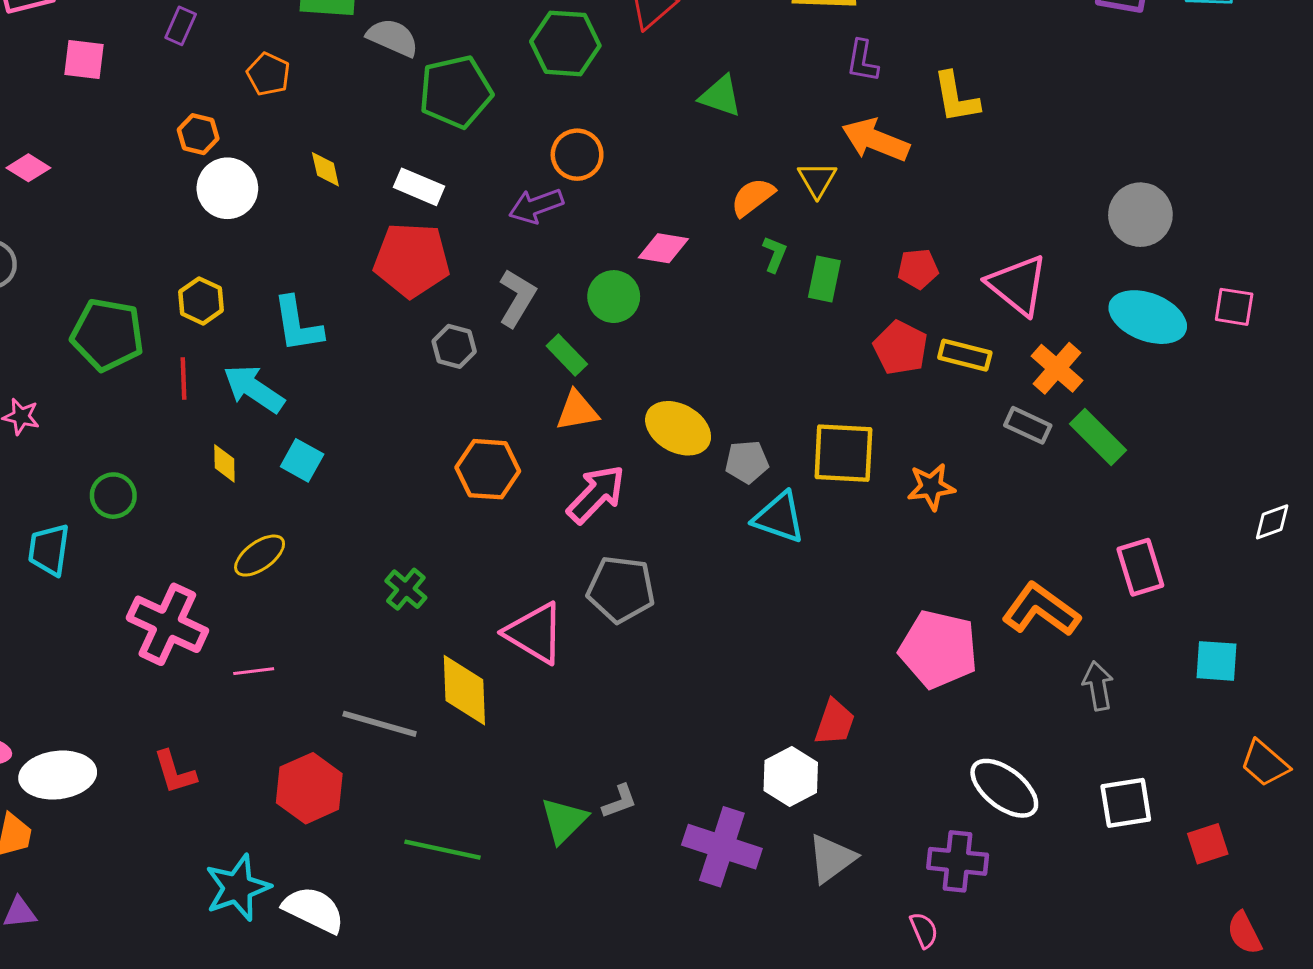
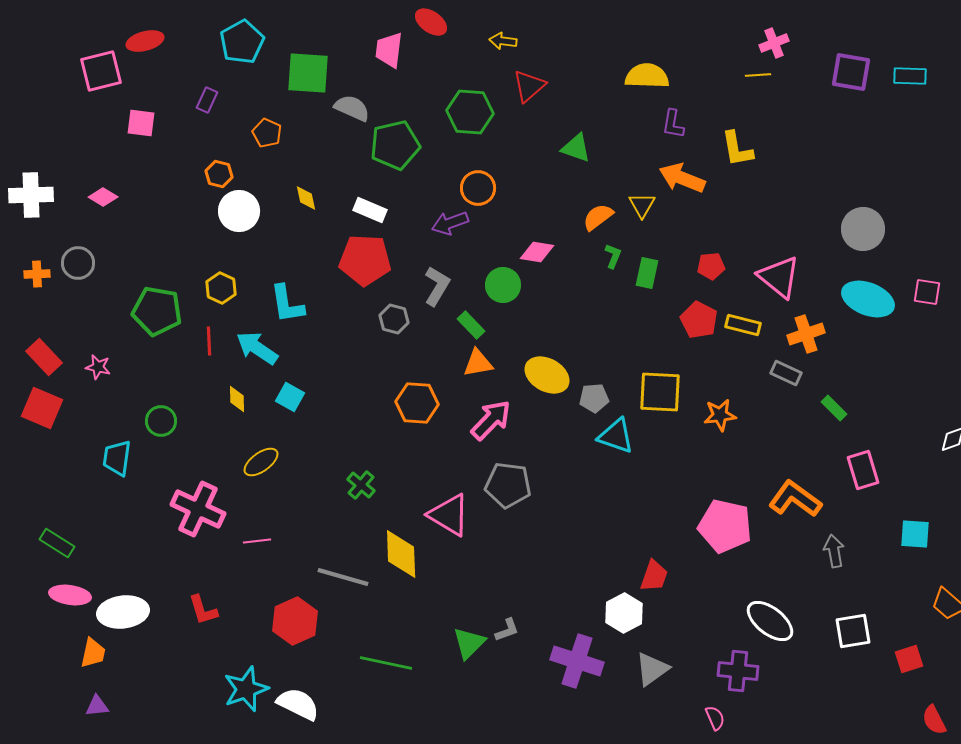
orange cross: (1057, 368) -> (806, 334), turned 30
green rectangle: (1098, 437) -> (834, 408), moved, size x0.7

